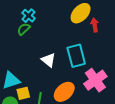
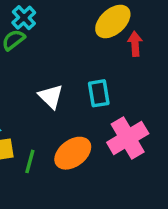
cyan rectangle: (76, 56) -> (99, 93), size x0.7

